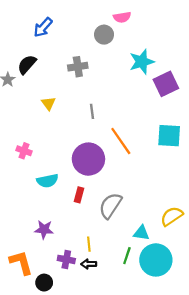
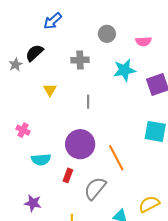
pink semicircle: (122, 17) -> (143, 41), moved
cyan star: (142, 62) -> (124, 70), moved
orange line: (121, 141) -> (116, 158), moved

